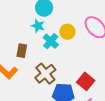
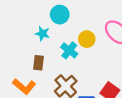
cyan star: (38, 26) -> (43, 34), moved

